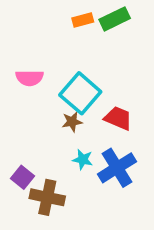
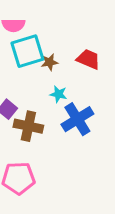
cyan square: (80, 93) -> (27, 51), moved, turned 32
blue cross: (117, 168) -> (77, 119), moved

